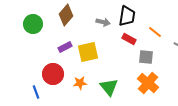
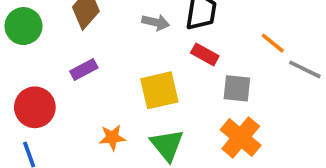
orange line: (155, 32) -> (273, 43), moved
yellow square: (88, 52) -> (159, 90), moved
red circle: (53, 74) -> (35, 107), moved

